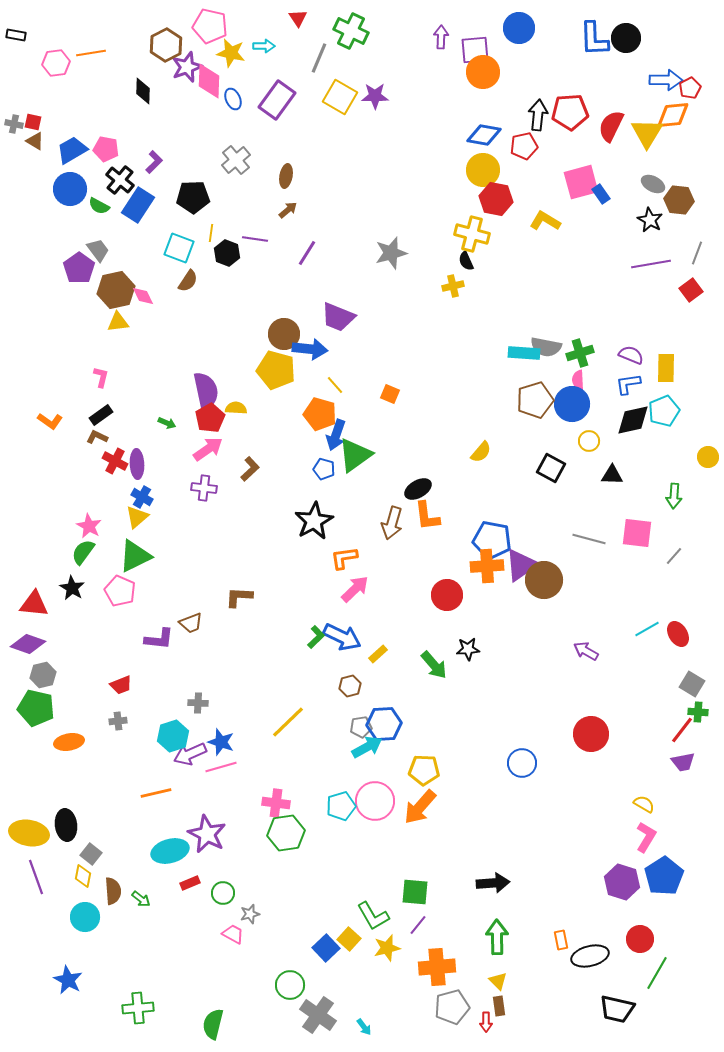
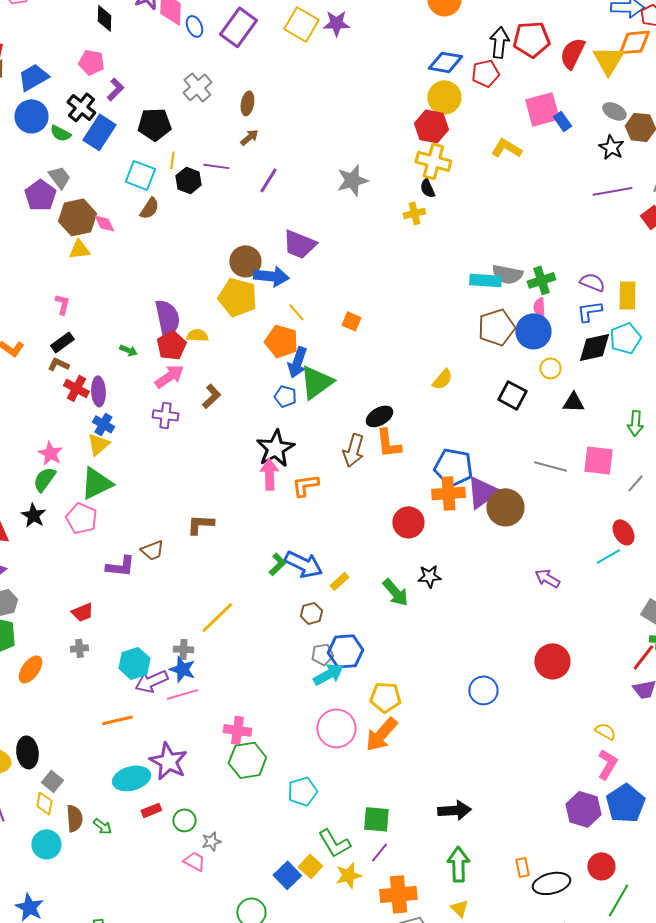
pink pentagon: (106, 149) -> (91, 62), moved
red hexagon: (496, 199) -> (431, 126), moved
pink arrow: (355, 589) -> (269, 474), moved, turned -48
red ellipse: (678, 634) -> (623, 532), moved
gray cross: (198, 703) -> (183, 649), moved
yellow line: (288, 722) -> (217, 617), moved
orange ellipse: (69, 742) -> (30, 669), turned -44
cyan pentagon: (341, 806) -> (302, 791), moved

